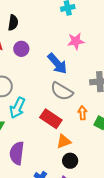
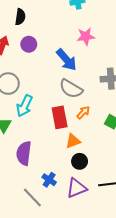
orange arrow: (82, 113) -> (83, 112), moved, turned 48
red rectangle: (51, 119) -> (60, 117), turned 45

